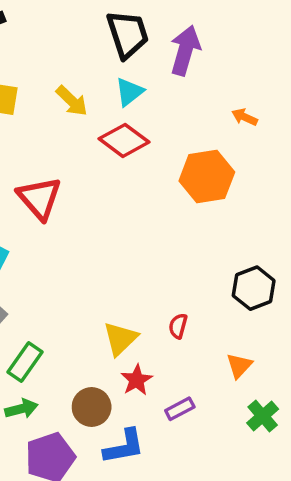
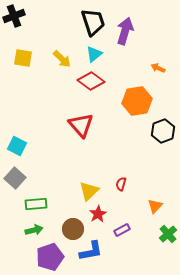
red triangle: (39, 198) -> (81, 125), moved
black hexagon: (254, 288) -> (163, 131), moved
green rectangle: (25, 362) -> (36, 204), turned 50

